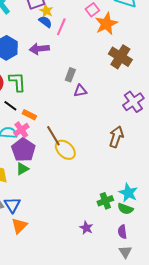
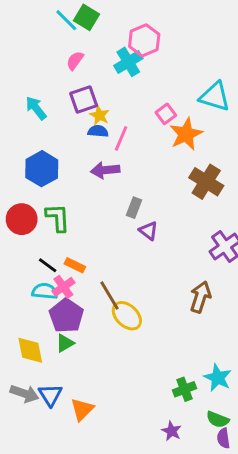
blue semicircle: (45, 22) -> (98, 131), turned -32
purple arrow: (39, 49) -> (105, 170), moved
purple triangle: (80, 91) -> (148, 231), turned 48
black line: (10, 106) -> (48, 265), moved
green semicircle: (125, 209) -> (218, 420), moved
orange triangle: (19, 226) -> (82, 409), moved
purple star: (86, 228) -> (172, 431), moved
purple semicircle: (122, 232) -> (223, 438), moved

